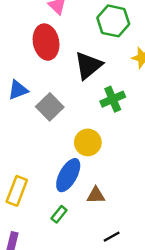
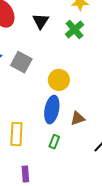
black triangle: (88, 65) -> (41, 21), size x0.7
green cross: (113, 99) -> (75, 30), moved

